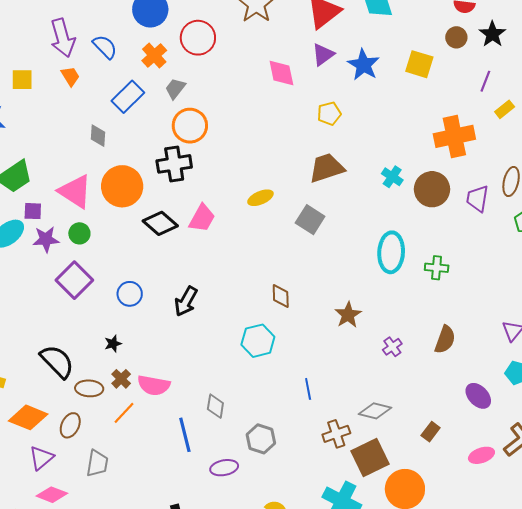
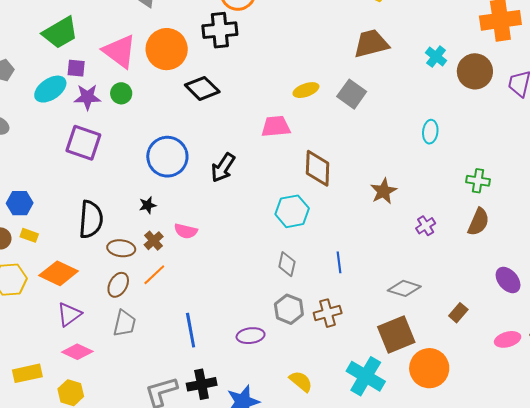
yellow ellipse: (260, 198) -> (306, 90), moved
pink trapezoid: (202, 218) -> (276, 127), moved, turned -128
cyan ellipse: (391, 252) -> (430, 132), size x0.6
green cross: (437, 268) -> (478, 181), moved
purple square: (74, 280) -> (83, 143), moved, turned -30
blue circle: (130, 294) -> (167, 157), size x1.6
brown diamond: (281, 296) -> (318, 168), size x1.5
black semicircle: (57, 361) -> (91, 219), turned 45
pink semicircle: (154, 385) -> (186, 231), moved, size x0.7
gray diamond: (215, 406) -> (287, 264), moved
brown ellipse: (70, 425) -> (118, 285), moved
brown cross: (336, 434) -> (328, 313), moved
blue line: (185, 435) -> (191, 330), moved

